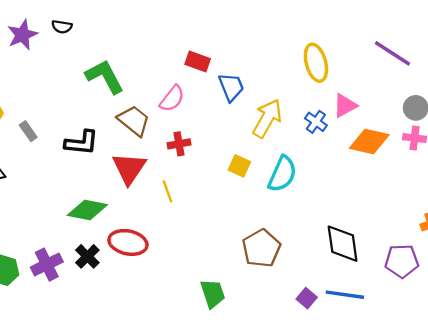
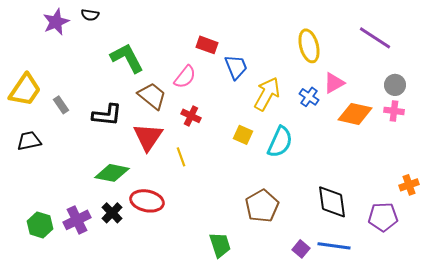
red cross: (179, 144) -> (191, 116), turned 36

